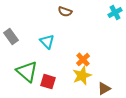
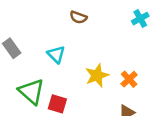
orange cross: (83, 60) -> (129, 79), moved
yellow star: (82, 76) -> (97, 75), moved

